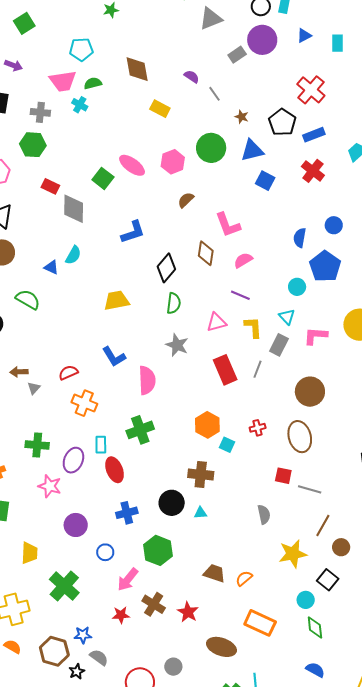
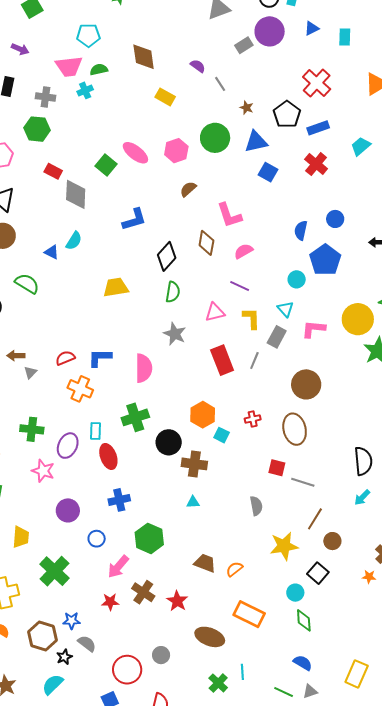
cyan cross: (80, 105) -> (85, 90), turned 35
blue L-shape: (114, 357) -> (100, 358), moved, turned 120
black circle: (172, 503) -> (169, 442), moved

